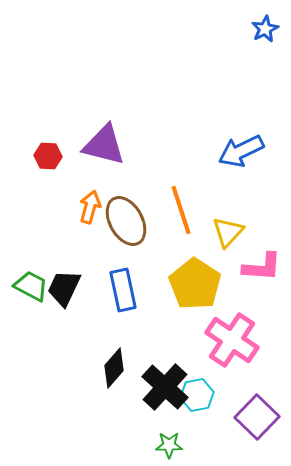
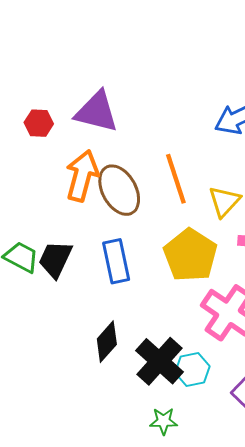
orange arrow: (90, 207) -> (82, 176), size x1.5

